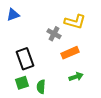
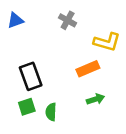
yellow L-shape: (75, 22) -> (107, 42), moved
gray cross: (54, 34) -> (68, 20), moved

